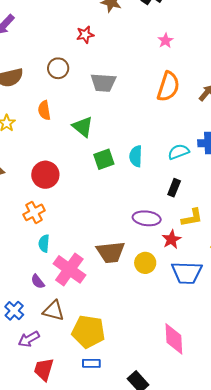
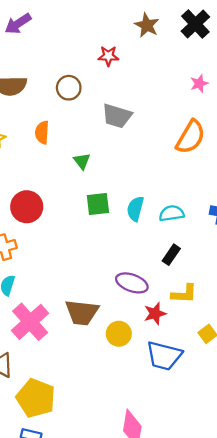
green triangle: (83, 127) -> (82, 161), size x0.7
cyan semicircle: (179, 152) -> (172, 213), moved

